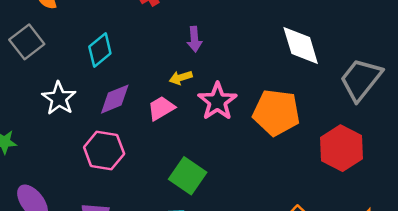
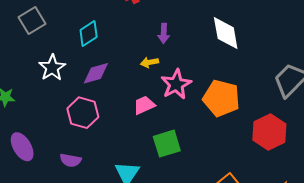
white diamond: (301, 45) -> (226, 33), moved
pink trapezoid: (161, 108) -> (144, 105), moved
green square: (188, 176) -> (167, 144), moved, turned 32

